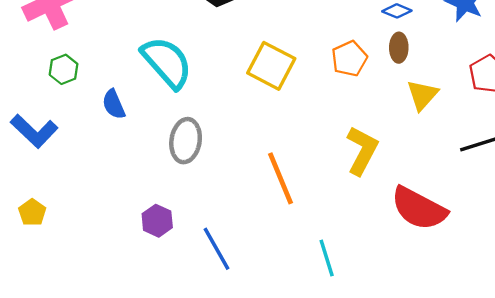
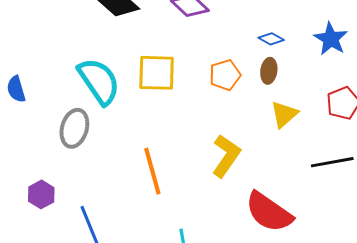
cyan semicircle: (167, 62) -> (99, 81), moved
yellow square: (271, 66) -> (157, 73), turned -33

